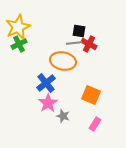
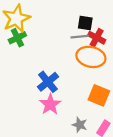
orange ellipse: (63, 61) -> (91, 57), moved
gray star: (63, 116) -> (80, 125), moved

